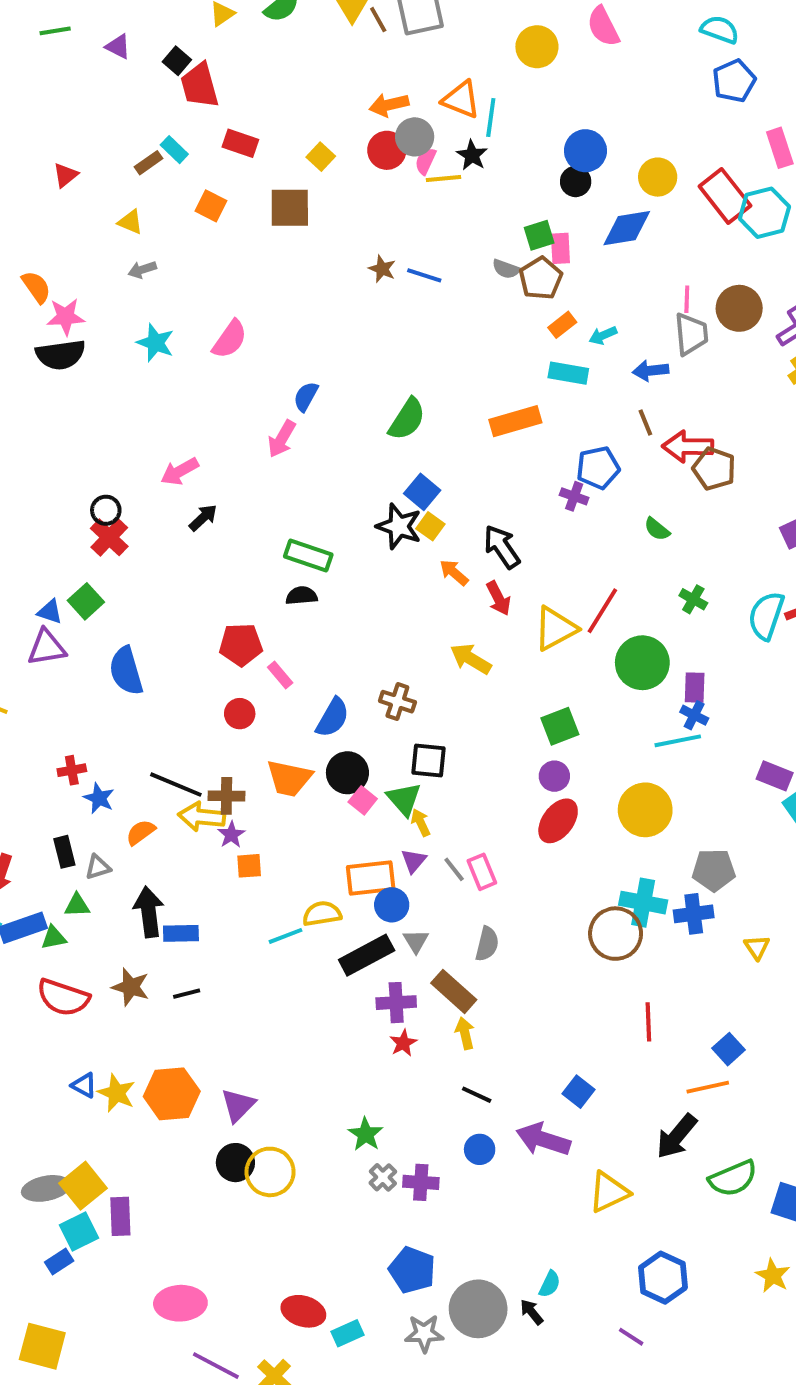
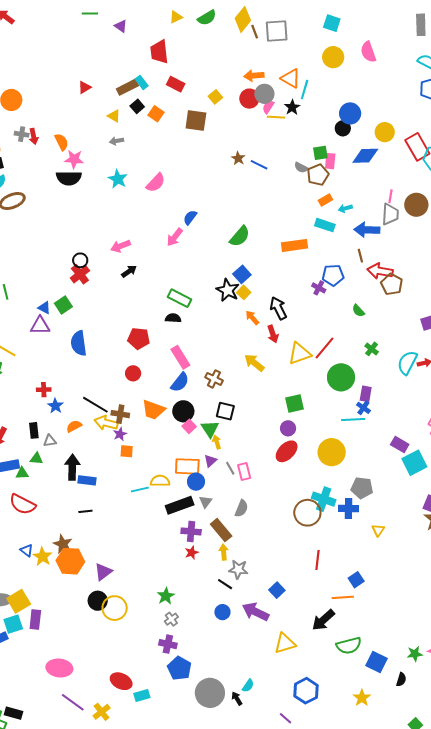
black square: (177, 61) -> (137, 106), moved
brown rectangle: (148, 163) -> (128, 87), size x1.5
blue arrow: (651, 371) -> (367, 230), size x1.4
pink rectangle: (280, 675) -> (180, 357), moved, size x1.6
brown star: (131, 987) -> (63, 544), moved
purple cross: (421, 1182) -> (168, 644), moved
gray star: (424, 1333) -> (238, 569), moved

